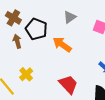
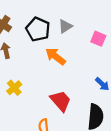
black pentagon: (36, 29) -> (38, 29), moved

